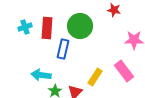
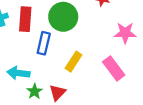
yellow rectangle: (95, 77) -> (74, 62), moved

